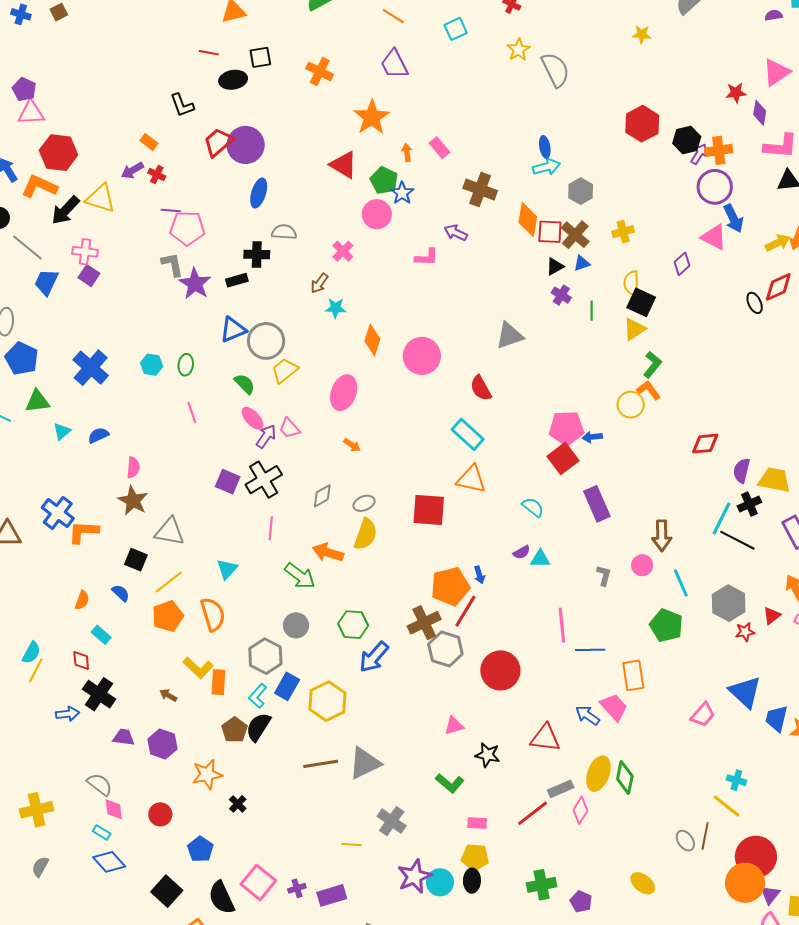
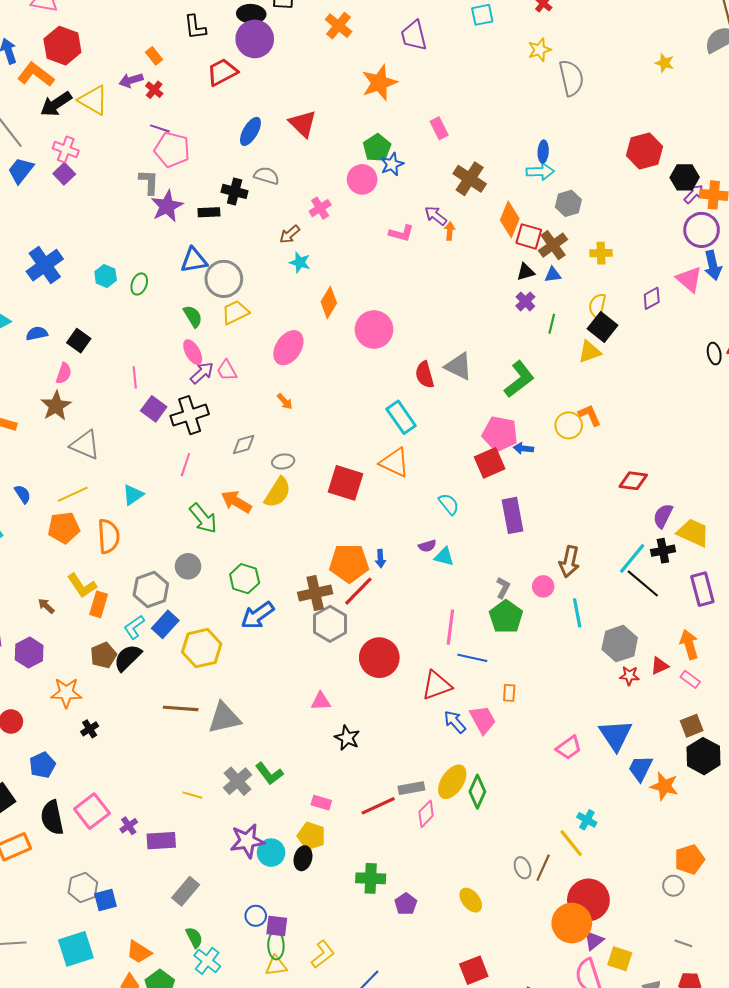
purple circle: (246, 145) -> (255, 39), moved
orange arrow: (407, 152) -> (450, 231), moved
red triangle: (344, 165) -> (303, 124), moved
gray triangle: (509, 336) -> (459, 366), moved, turned 32
green L-shape: (652, 365) -> (519, 379), moved, size x1.4
pink line: (192, 412) -> (135, 377), moved
black square: (136, 560) -> (79, 341), moved
green pentagon: (666, 625) -> (506, 617), moved
orange rectangle: (633, 675) -> (509, 693), size x0.6
red triangle: (545, 738) -> (437, 685), moved, turned -40
green L-shape: (450, 783) -> (269, 774), moved
purple cross: (297, 888) -> (129, 826), turned -30

